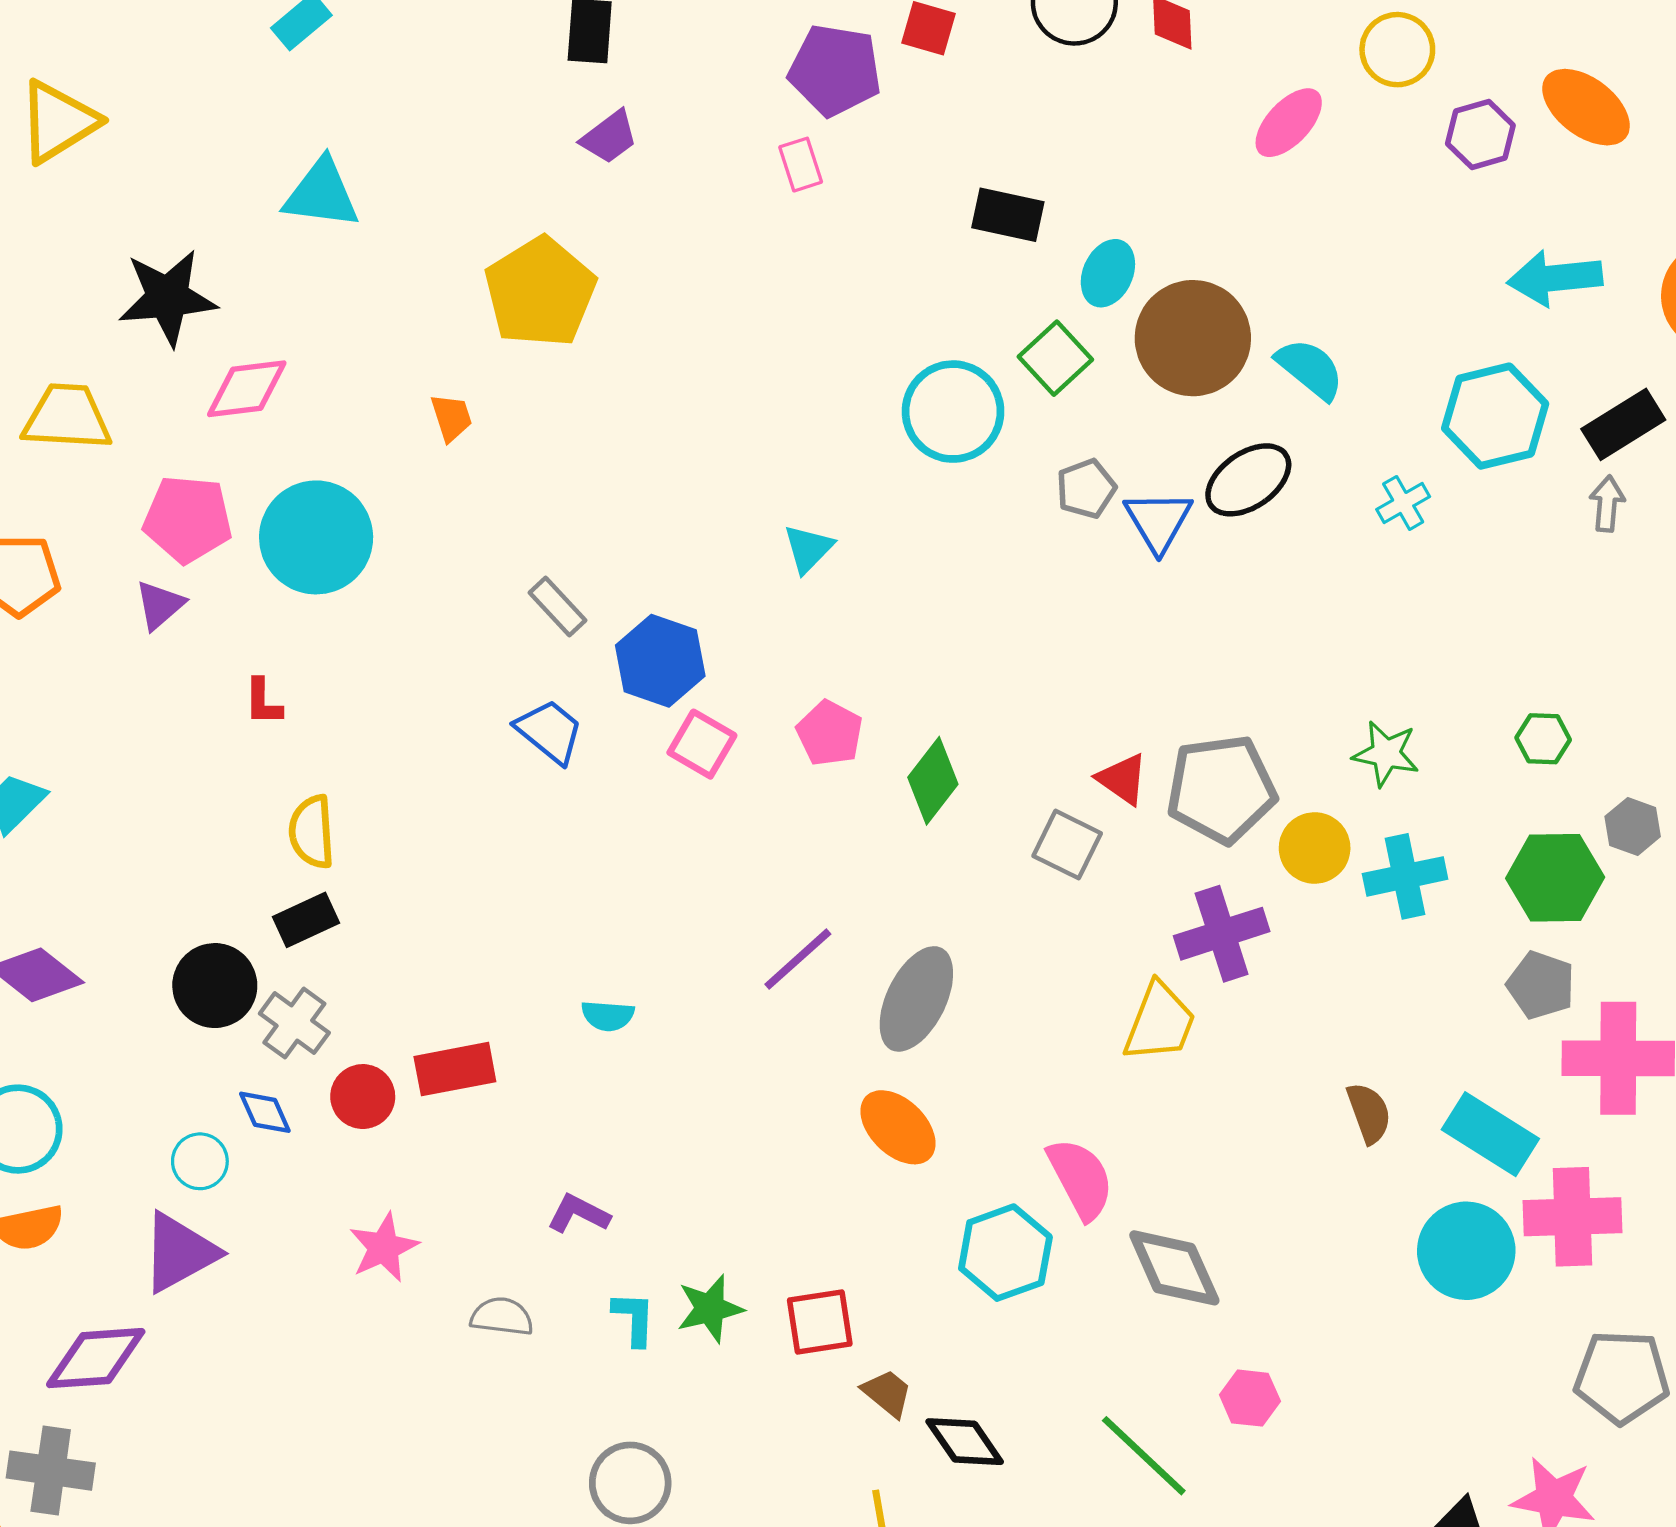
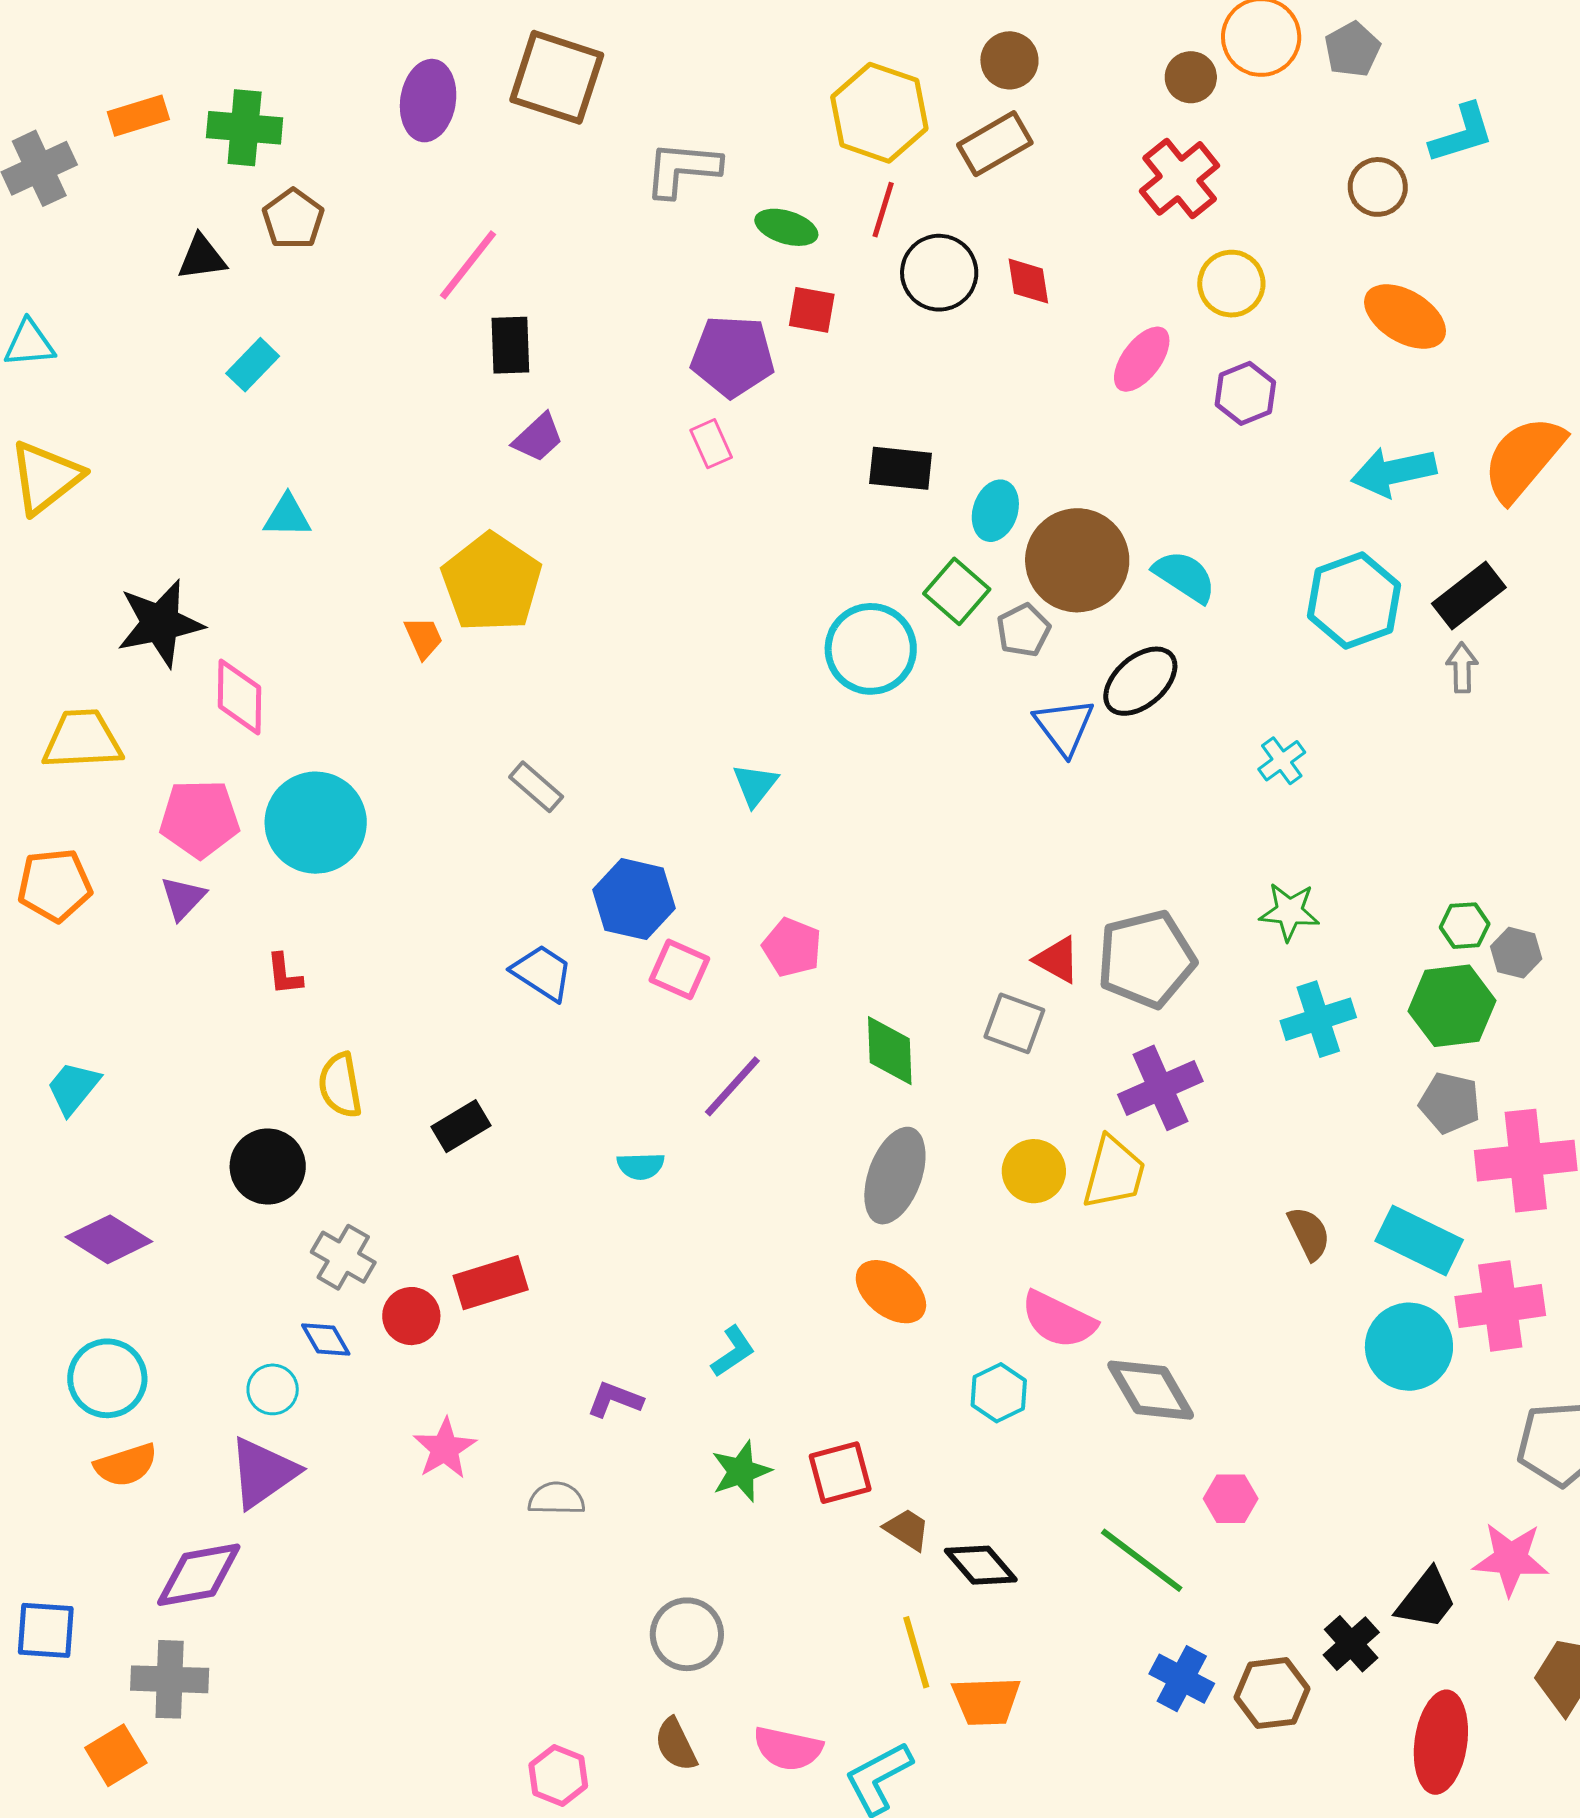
purple hexagon: (1480, 134) -> (1245, 393), moved
cyan triangle: (322, 194) -> (287, 516), size x0.7
pink diamond: (247, 389) -> (239, 697), turned -76
orange trapezoid: (451, 417) -> (423, 638), moved
gray pentagon: (1086, 489) -> (1023, 630), moved
cyan cross: (1403, 503) -> (1282, 761), moved
gray rectangle: (558, 606) -> (536, 787), moved
green hexagon: (1543, 739) -> (1465, 926), moved
green diamond: (933, 781) -> (890, 1051), moved, turned -34
yellow circle: (1315, 848) -> (1034, 1171), moved
black rectangle: (306, 920) -> (461, 1126), moved
purple line: (798, 959) -> (732, 1086), moved
black circle: (215, 986) -> (268, 1167), moved
cyan semicircle: (608, 1016) -> (641, 1166), moved
pink semicircle: (1080, 1179) -> (1058, 1320), turned 150
cyan hexagon: (1005, 1253) -> (999, 1393), size x0.7
cyan L-shape: (634, 1318) -> (733, 1351), moved, turned 60

